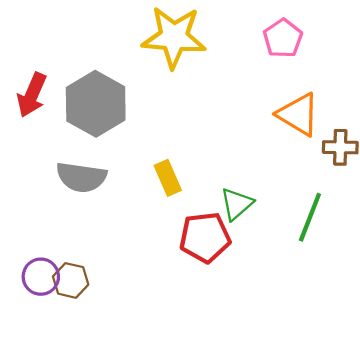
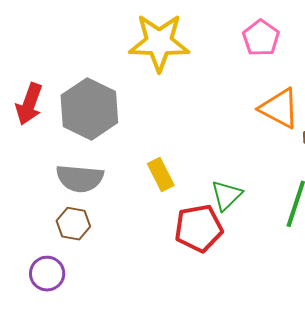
brown hexagon: (71, 280) -> (73, 224), moved

